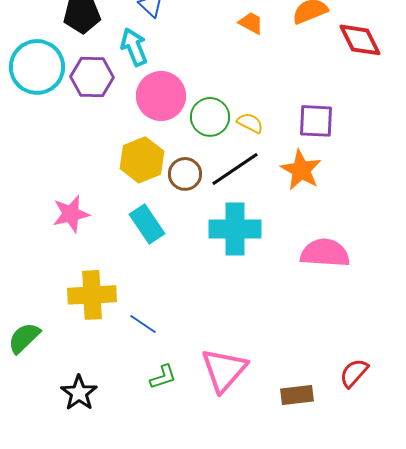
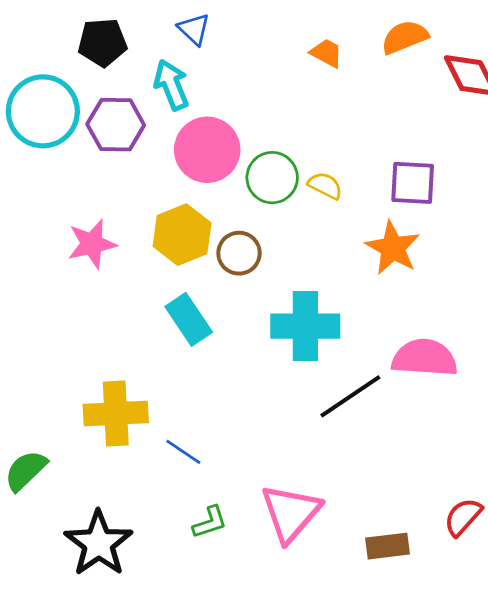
black line: (235, 169) -> (350, 396), moved
pink star: (71, 214) -> (92, 244), moved
black star: (79, 393) -> (99, 543), size x1.4

